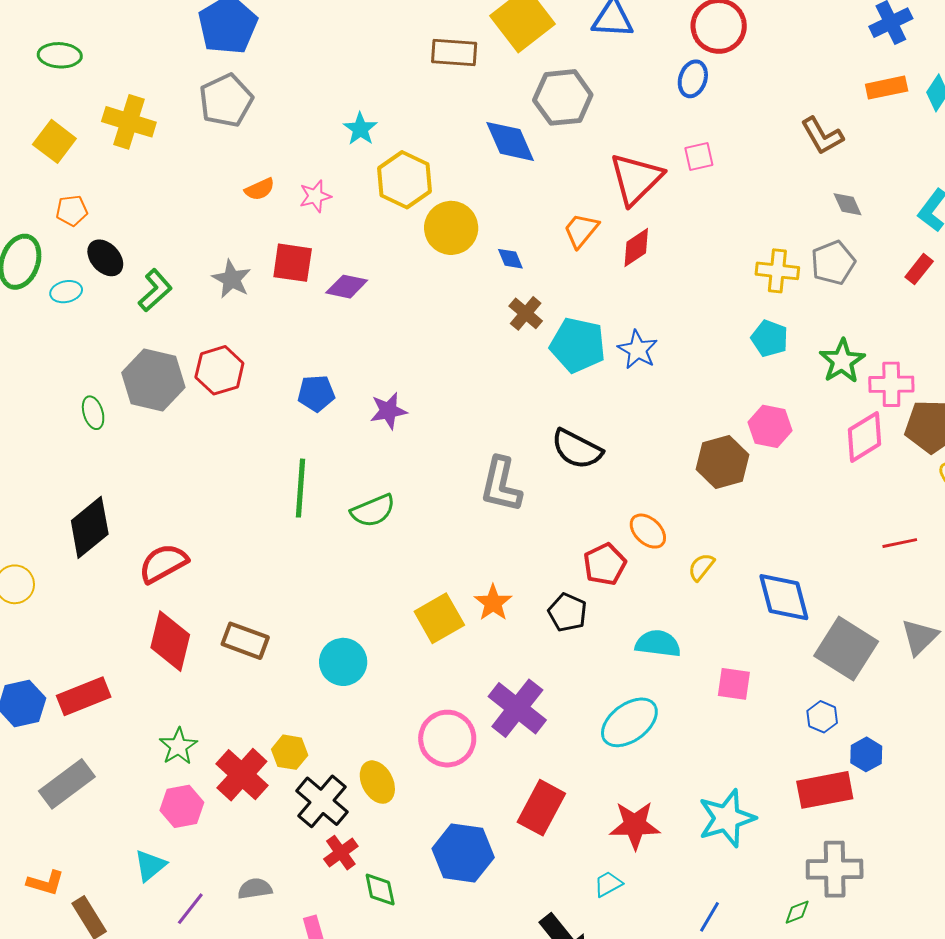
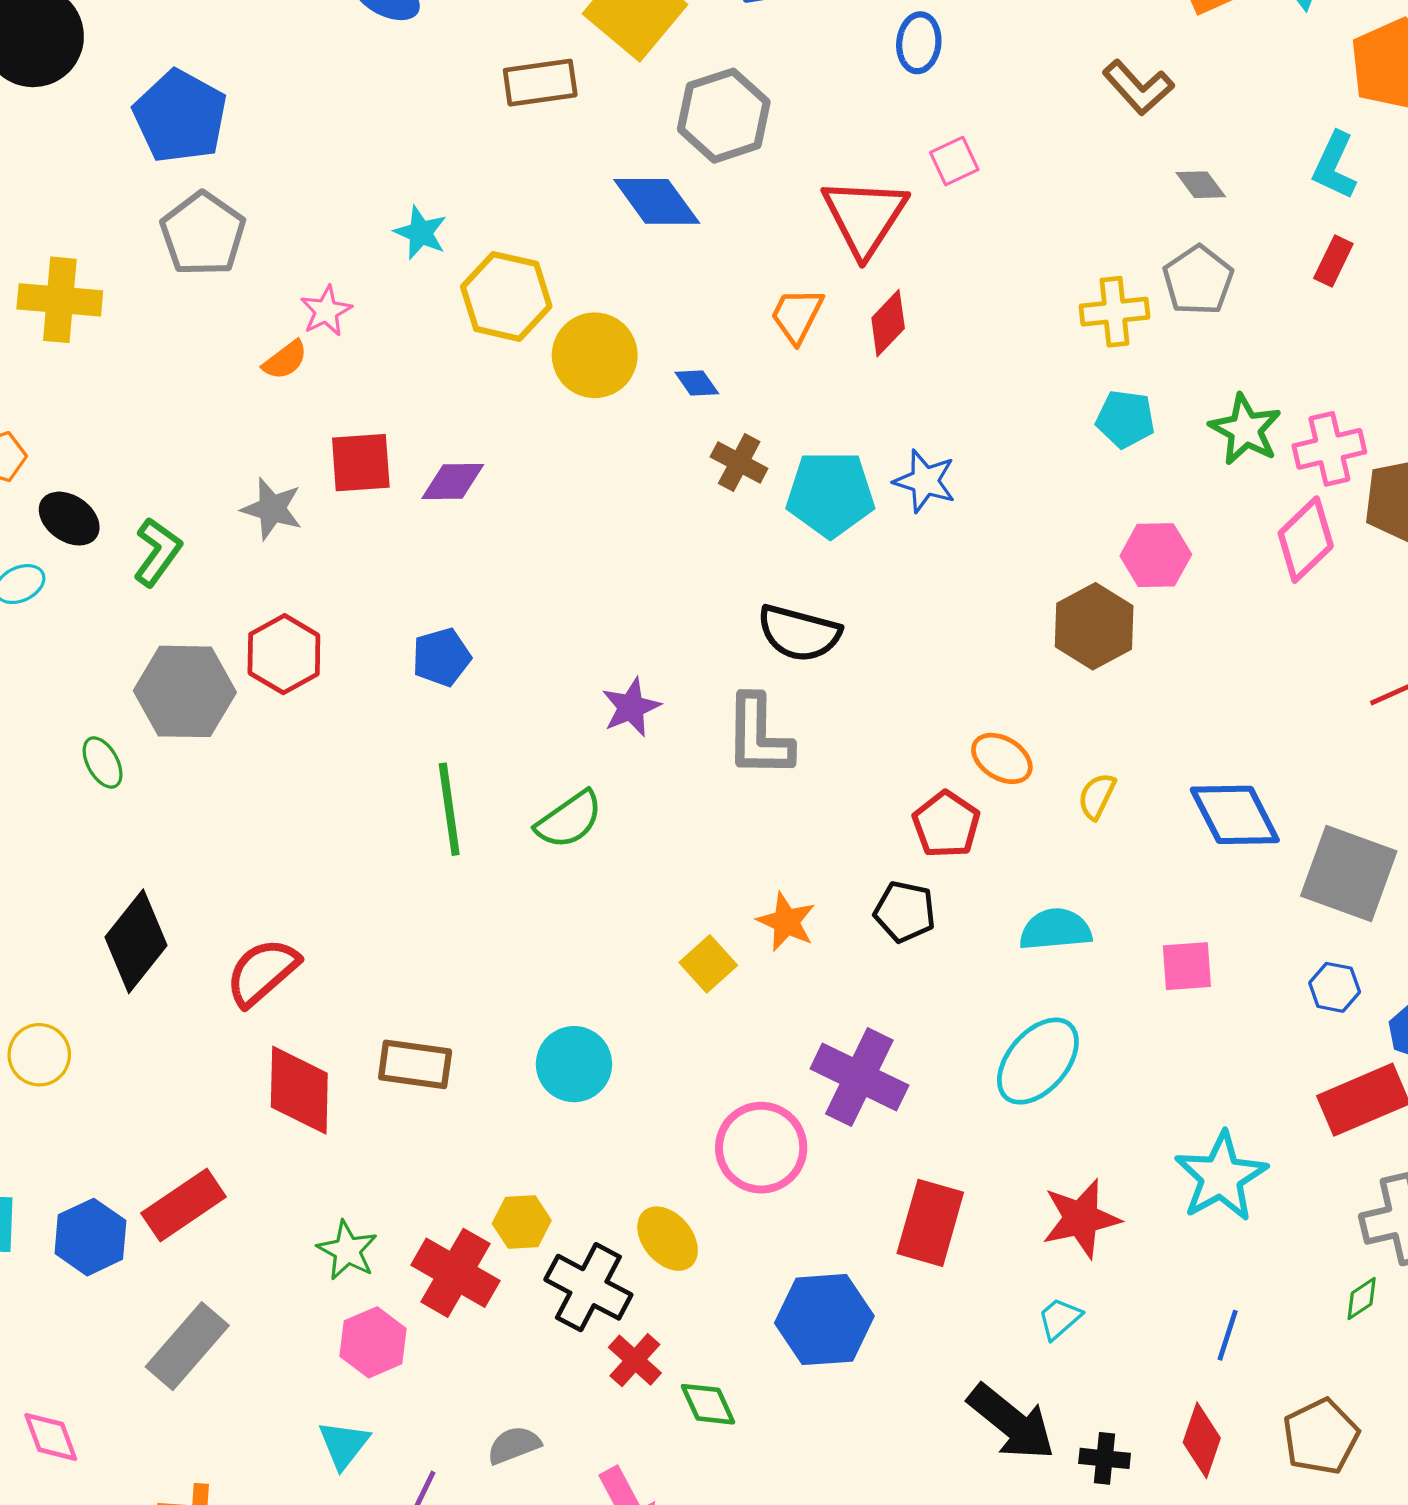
pink star: (315, 196) -> (326, 311), moved
purple star: (388, 411) -> (631, 707), moved
black semicircle: (577, 449) -> (799, 633), moved
yellow square: (439, 618) -> (708, 964), size x0.7

